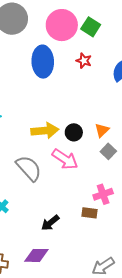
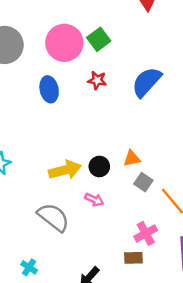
green square: (91, 27) -> (99, 39), turned 30
blue ellipse: (43, 62) -> (49, 89), size x0.7
orange triangle: (102, 130) -> (132, 158), turned 42
pink arrow: (65, 159) -> (94, 200), size x0.6

